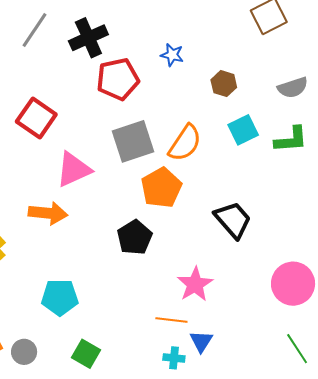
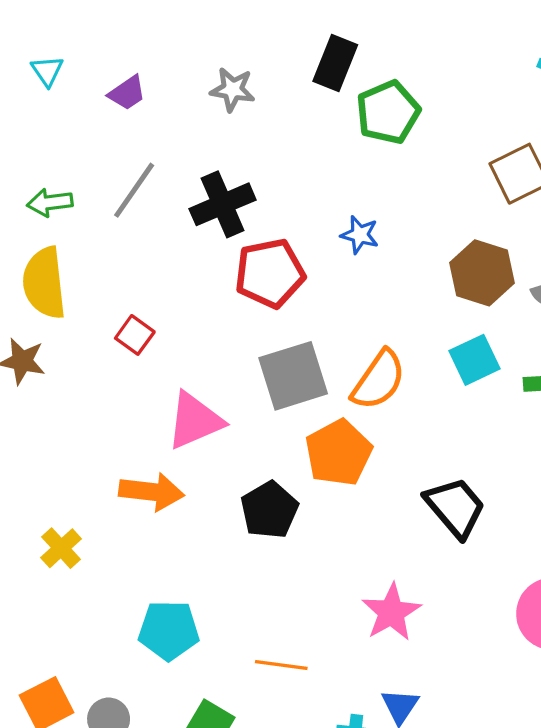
brown hexagon: (224, 84) -> (482, 273), moved, size x1.5
red square: (36, 118) -> (135, 335), size x0.6
black pentagon: (135, 237) -> (269, 510), moved
orange line: (171, 320) -> (281, 665), moved

